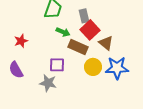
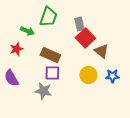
green arrow: (63, 32) -> (27, 31), moved
brown rectangle: (78, 47) -> (50, 55), moved
blue star: (117, 68) -> (112, 76), size x0.6

